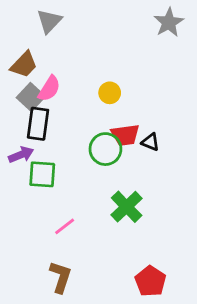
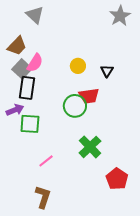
gray triangle: (49, 21) -> (35, 15), turned -30
black triangle: (150, 142) -> (107, 71), moved, turned 40
red pentagon: (150, 281) -> (117, 179), moved

